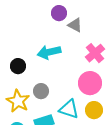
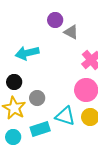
cyan arrow: (49, 52) -> (27, 53), moved
black circle: (18, 66) -> (14, 82), moved

